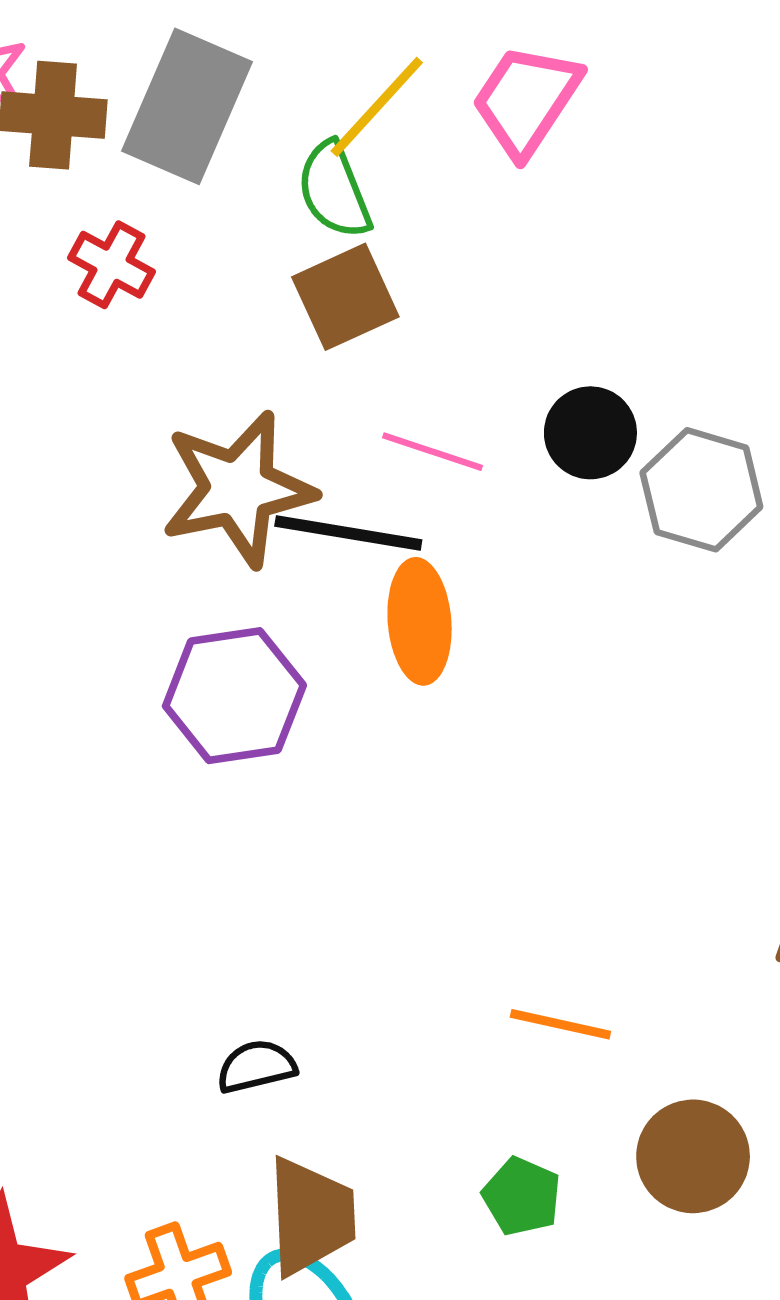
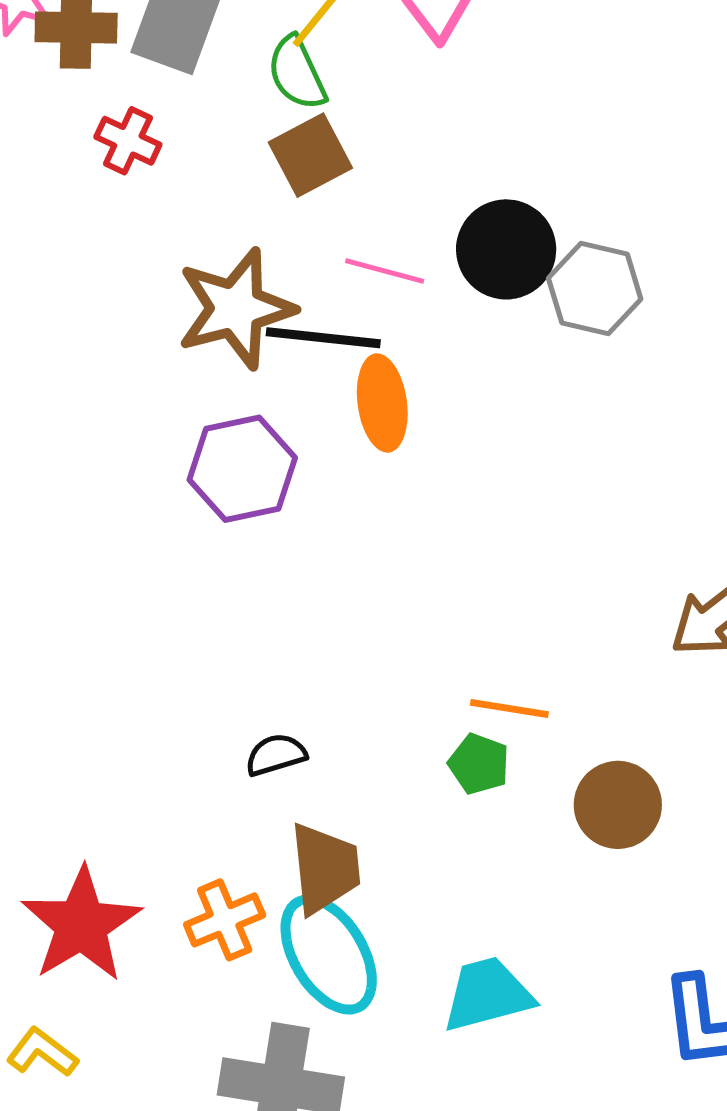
black circle: (590, 433) -> (506, 249), size x1.4
green pentagon: (522, 1196) -> (479, 764), moved

